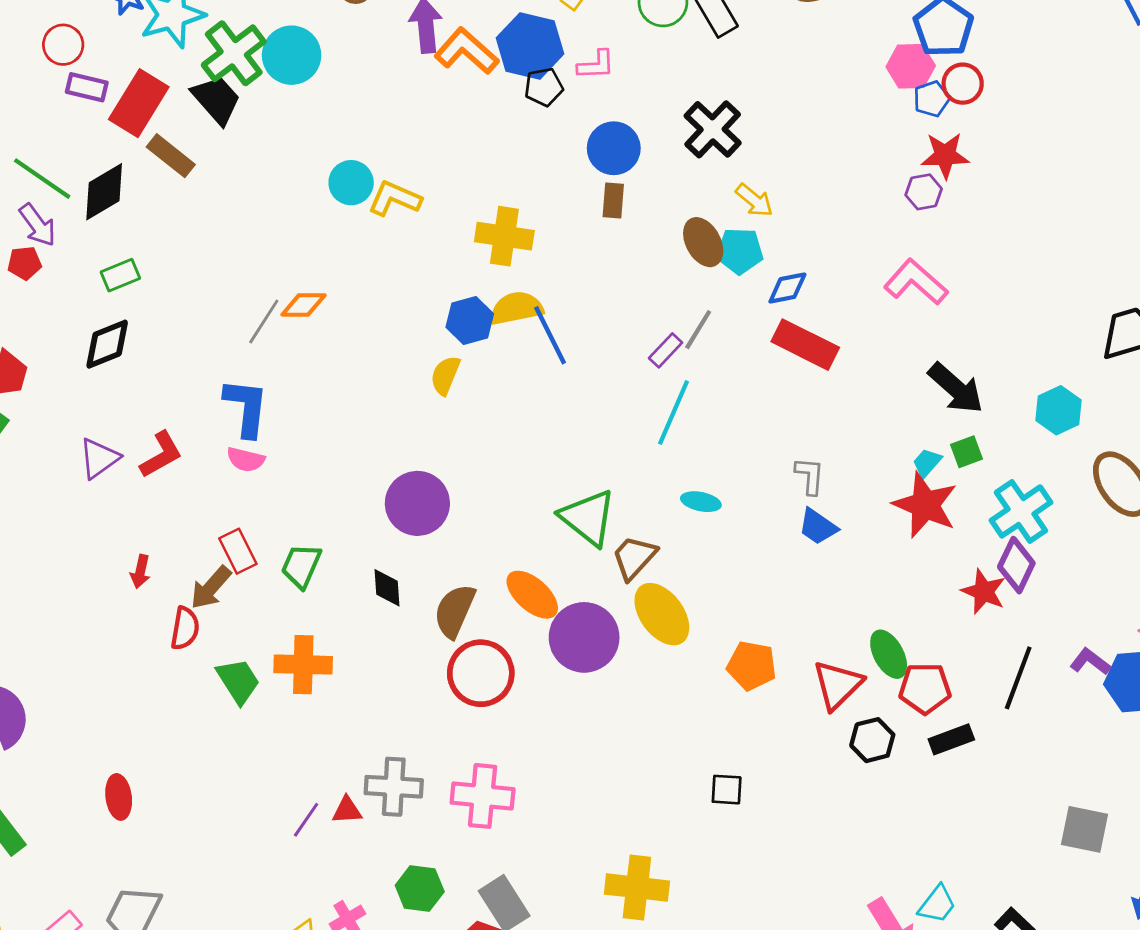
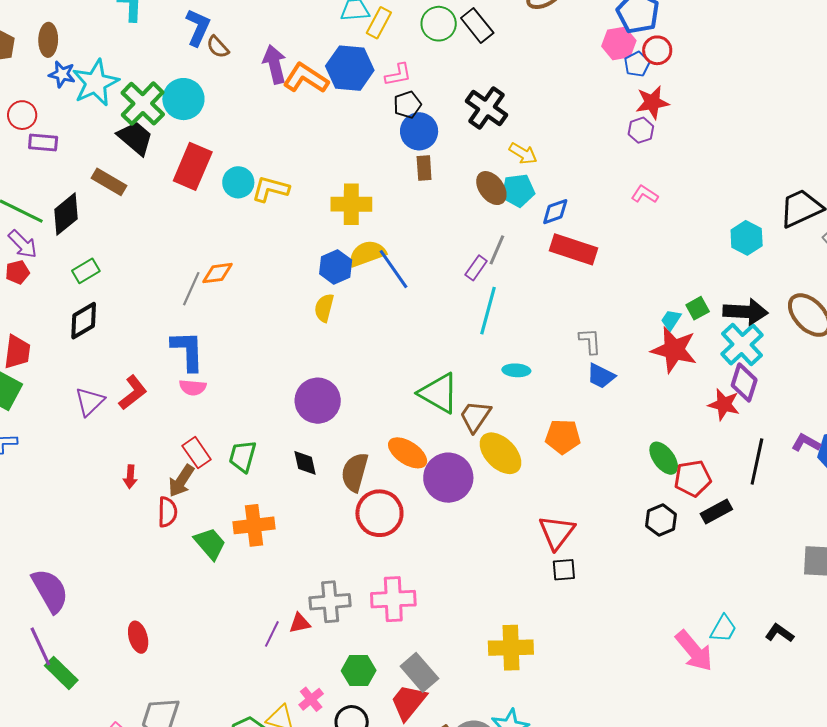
black pentagon: (544, 87) -> (407, 105), moved
red rectangle: (139, 103) -> (193, 166), moved
pink L-shape: (916, 282) -> (645, 194), size x0.6
black arrow: (956, 388) -> (746, 312), moved, turned -30
cyan hexagon: (1059, 410) -> (747, 238), moved
orange pentagon: (752, 666) -> (563, 437), moved
red triangle: (838, 685) -> (557, 532), moved

